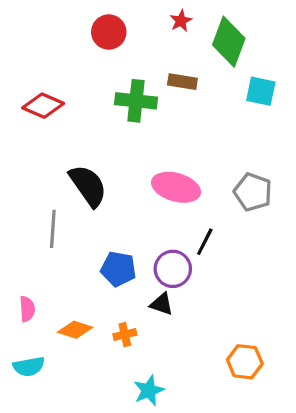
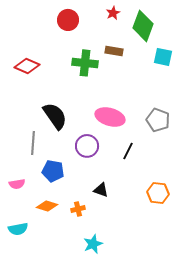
blue pentagon: (118, 269) -> (53, 171), moved
purple circle: (173, 269) -> (87, 146), moved
pink semicircle: (27, 309) -> (17, 184), moved, turned 84
orange hexagon: (245, 362) -> (158, 193), moved

